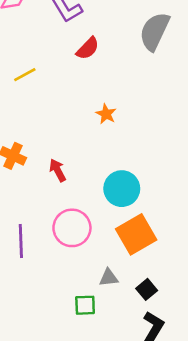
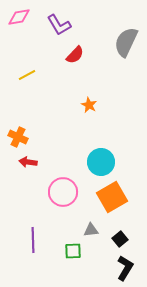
red arrow: (58, 170) -> (28, 162), moved, turned -54
purple line: (21, 241) -> (33, 240), moved

